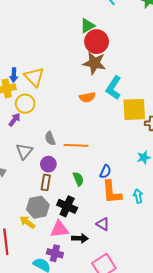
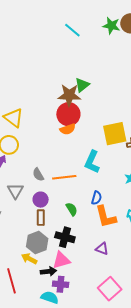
green triangle: (87, 26) -> (82, 85), moved
red circle: (97, 42) -> (68, 114), moved
cyan L-shape: (114, 88) -> (92, 162), moved
black arrow: (80, 238) -> (48, 271), moved

